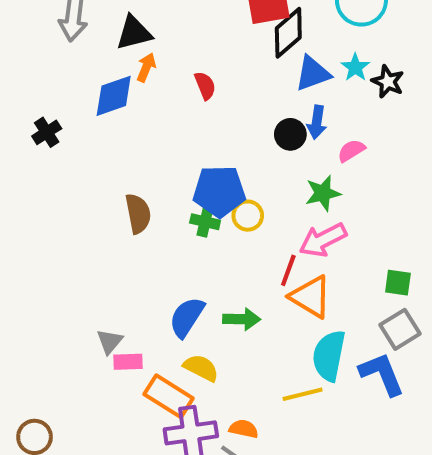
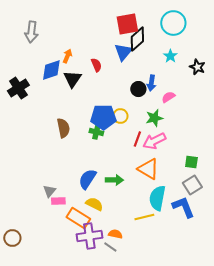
black triangle: (134, 33) -> (72, 79), moved, turned -42
blue triangle: (313, 73) -> (123, 52), moved, turned -30
black star: (388, 82) -> (197, 67), moved
black cross: (47, 132) -> (18, 88), size x1.5
yellow circle: (248, 216) -> (120, 116), moved
red line: (288, 270) -> (137, 139), moved

